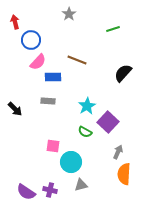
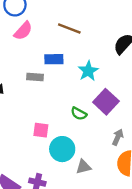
blue rectangle: (53, 77) -> (54, 59), moved
cyan star: (87, 106) -> (88, 71), moved
gray triangle: (81, 185) -> (83, 167), moved

